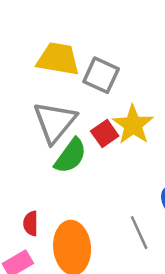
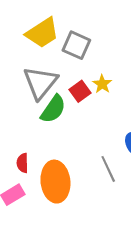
yellow trapezoid: (58, 59) -> (42, 33), turned 138
yellow star: (133, 125) -> (102, 84), size x0.6

